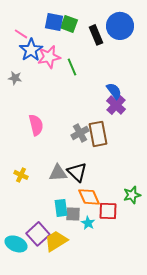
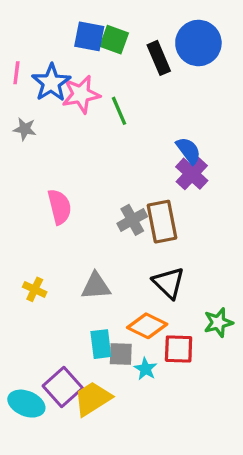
pink line: (21, 34) -> (16, 73), moved, turned 64
black triangle: (77, 172) -> (169, 283), moved
orange diamond: (89, 197) -> (147, 326), turned -40

